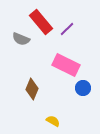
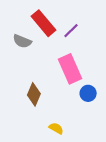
pink rectangle: (66, 65) -> (70, 69), turned 40

